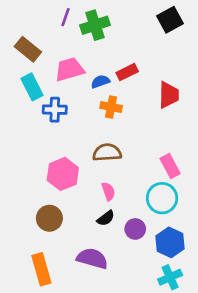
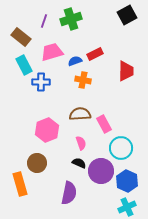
purple line: (65, 17) -> (44, 21), moved
pink rectangle: (170, 166) -> (104, 124), moved
black semicircle: (106, 218) -> (79, 163), turned -120
purple circle: (135, 229) -> (101, 171), size x1.6
purple semicircle: (92, 258) -> (69, 193), turned 85
orange rectangle: (41, 269) -> (20, 184), moved

